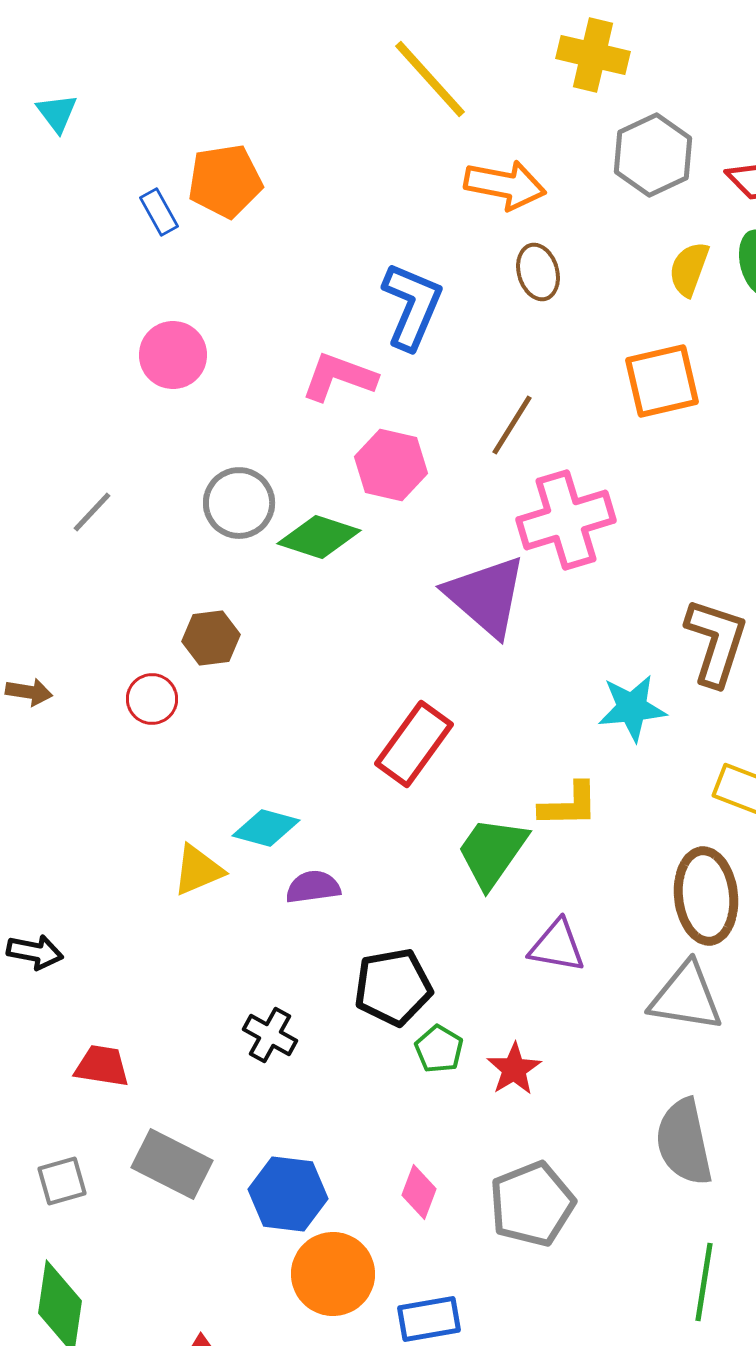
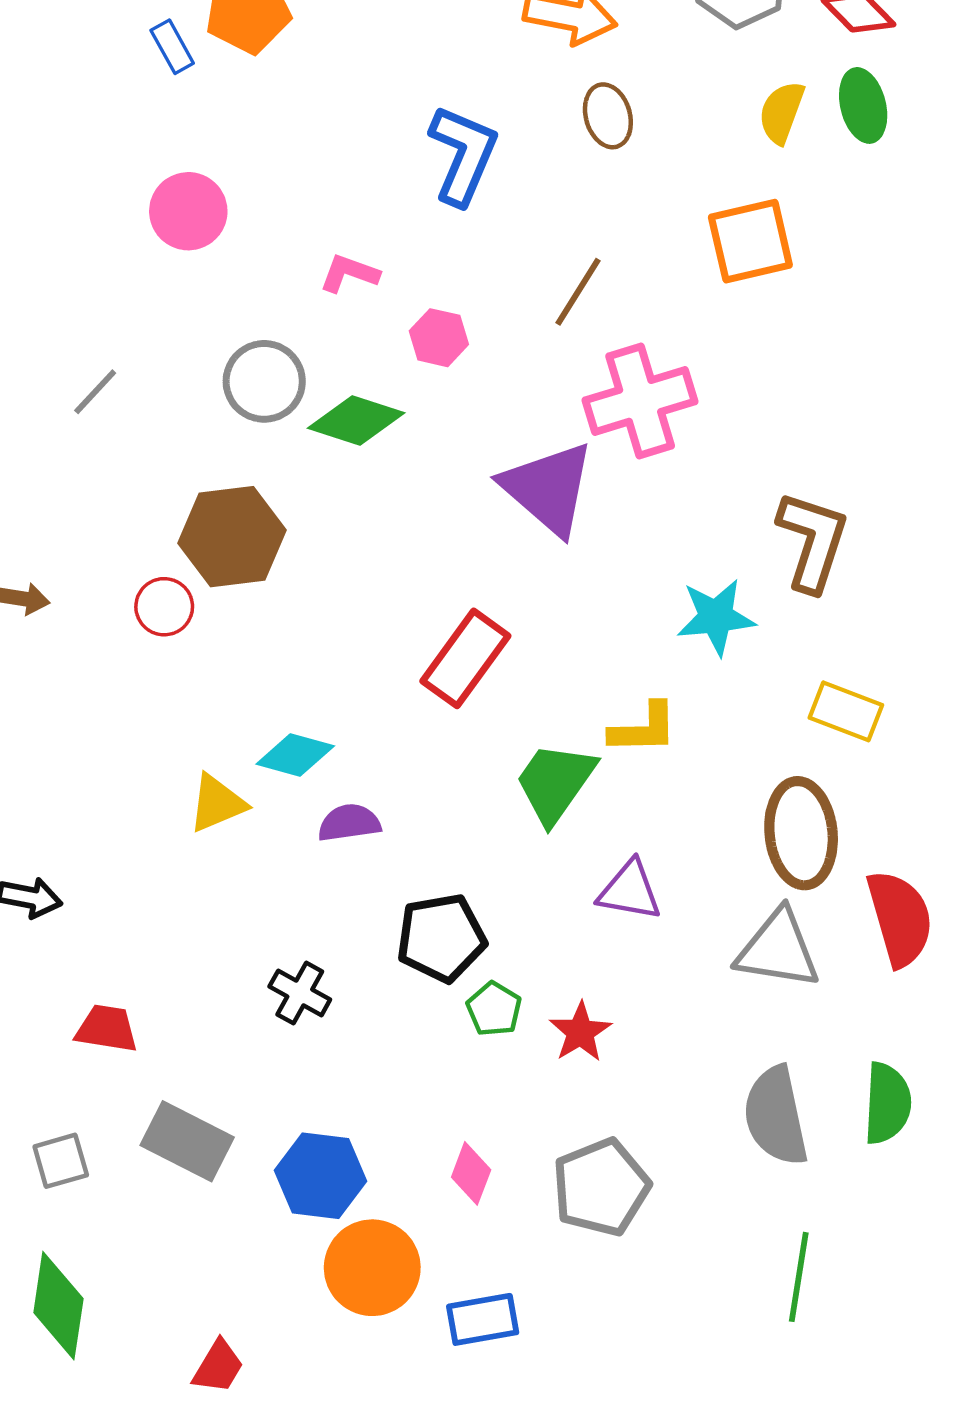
pink L-shape: (339, 377) -> (349, 273), moved, size x0.7
pink hexagon: (391, 465) -> (439, 338), size x0.7
brown hexagon: (211, 638) -> (232, 537), size x1.6

